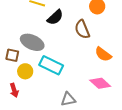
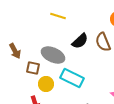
black semicircle: (55, 17) -> (80, 41), moved

